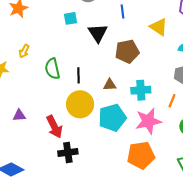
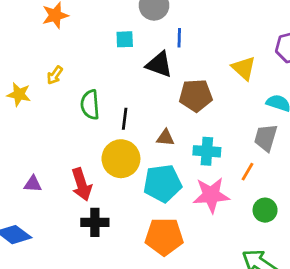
blue line: (122, 12) -> (179, 38), moved
black triangle: (98, 33) -> (159, 65), turned -45
purple triangle: (19, 115) -> (33, 184), moved
orange pentagon: (141, 155) -> (164, 237), moved

